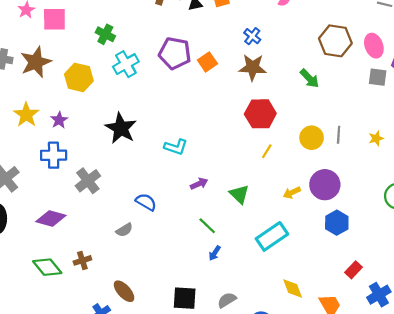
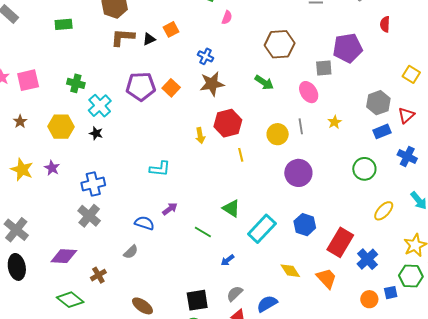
pink ellipse: (374, 46) -> (309, 92), moved
brown star: (36, 62) -> (20, 121), size x0.5
black star: (121, 128) -> (96, 133), moved, size x0.5
yellow line: (267, 151) -> (241, 155), turned -32
blue cross: (54, 155) -> (93, 184), moved
purple arrow: (199, 184) -> (170, 209), moved
yellow arrow: (292, 193) -> (200, 136), moved, turned -63
green triangle: (239, 194) -> (231, 208), moved
blue hexagon: (337, 223) -> (305, 225), moved
blue arrow: (215, 253) -> (228, 260), moved, turned 32
brown cross: (82, 260) -> (98, 275), moved
red rectangle: (353, 270) -> (340, 242), size x1.8

